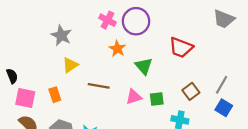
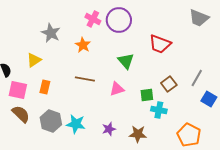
orange star: (117, 49) -> (83, 45), moved
yellow triangle: (70, 65) -> (34, 60), moved
orange rectangle: (55, 95) -> (45, 87), turned 32
green square: (157, 99) -> (147, 95), moved
blue square: (224, 108) -> (209, 99), moved

